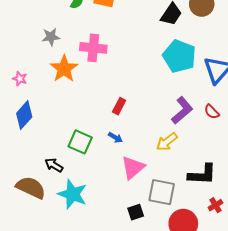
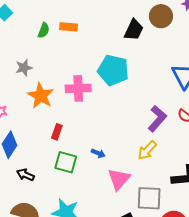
pink cross: (93, 48) -> (78, 88), moved
cyan pentagon: (179, 56) -> (113, 70), moved
red rectangle: (119, 106) -> (57, 132), moved
black arrow: (54, 165) -> (25, 175), moved

